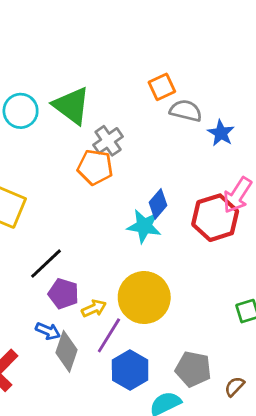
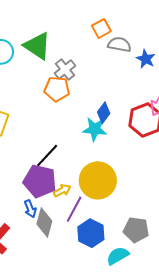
black line: (46, 264) -> (47, 156), moved
purple pentagon: (63, 294) -> (40, 181), size x1.5
blue arrow: (48, 331) -> (30, 209), turned 48

